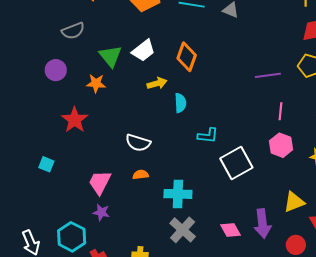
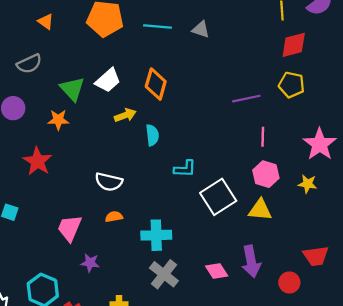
yellow triangle: (294, 202) -> (260, 210), moved, turned 30
purple star: (101, 212) -> (90, 263), moved

